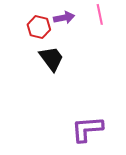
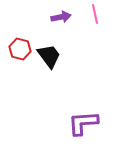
red hexagon: (39, 27) -> (20, 49), moved

